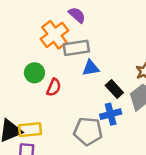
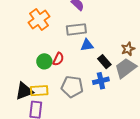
orange cross: (54, 35) -> (39, 20), moved
green circle: (34, 73) -> (44, 61), moved
gray pentagon: (88, 131) -> (72, 87), moved

